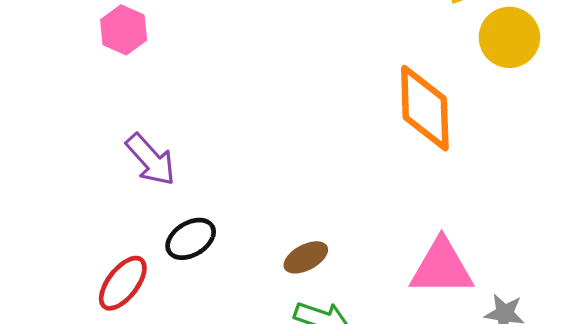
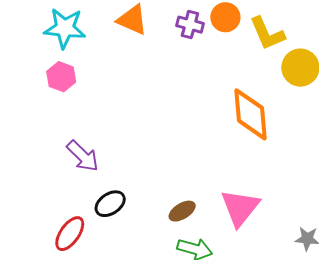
pink triangle: (442, 267) -> (240, 208), moved, turned -48

